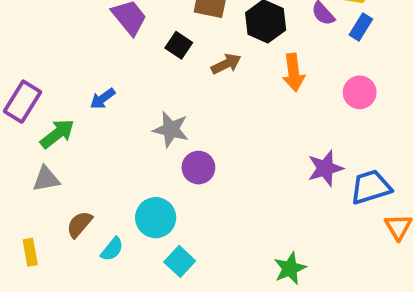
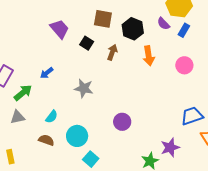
brown arrow: (226, 64) -> (112, 52), turned -42
purple circle: (198, 168) -> (122, 122), moved
purple star: (325, 168) -> (170, 147), moved
brown semicircle: (79, 224) -> (46, 140), moved, turned 70
cyan semicircle: (112, 249) -> (52, 117), moved

